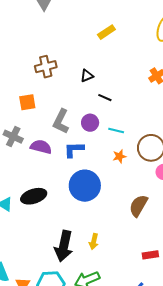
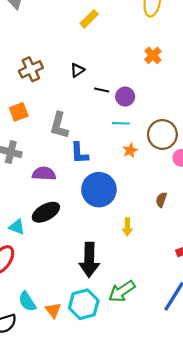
purple circle: (90, 123) -> (125, 97), moved
purple semicircle: (41, 147) -> (44, 174), moved
blue L-shape: (74, 150) -> (79, 153), turned -80
brown semicircle: (138, 206) -> (161, 200), size x0.6
yellow arrow: (94, 241) -> (127, 227), moved

